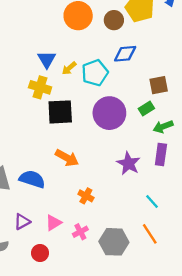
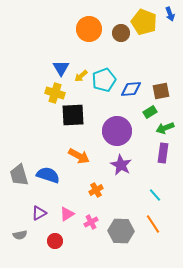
blue diamond: (125, 54) -> (131, 89), moved
purple circle: (109, 113) -> (117, 131), moved
purple star: (128, 163) -> (121, 165), moved
orange cross: (86, 196) -> (96, 190), turned 32

